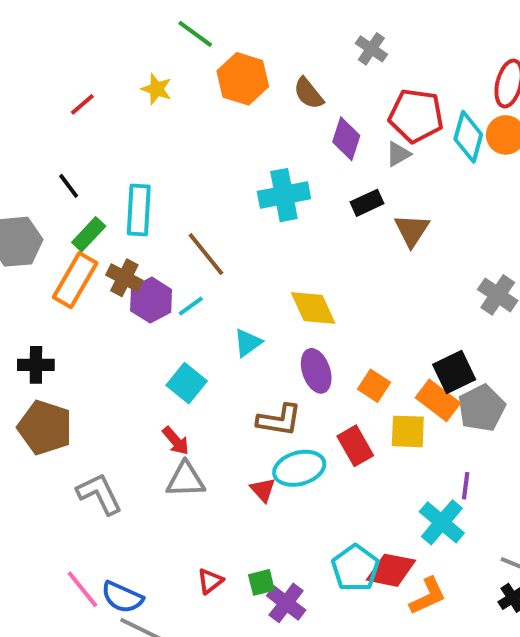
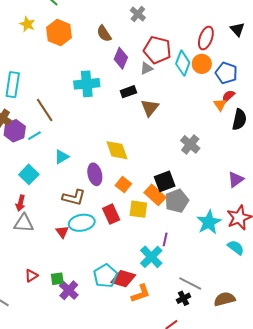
orange hexagon: (243, 79) -> (59, 33), moved
yellow diamond: (313, 308) -> (117, 150), moved
red arrow: (176, 441) -> (21, 203), turned 49

